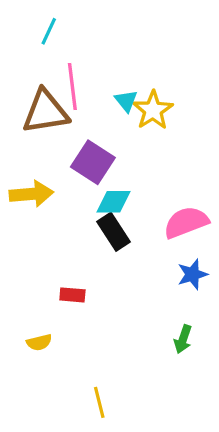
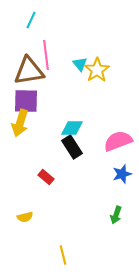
purple square: (93, 162) -> (26, 101), moved, turned -32
yellow arrow: (31, 194) -> (20, 123), turned 112
red rectangle: (72, 295) -> (46, 177), moved, turned 35

